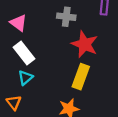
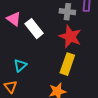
gray cross: (66, 17) -> (67, 12), moved
white rectangle: (24, 53) -> (34, 29), moved

